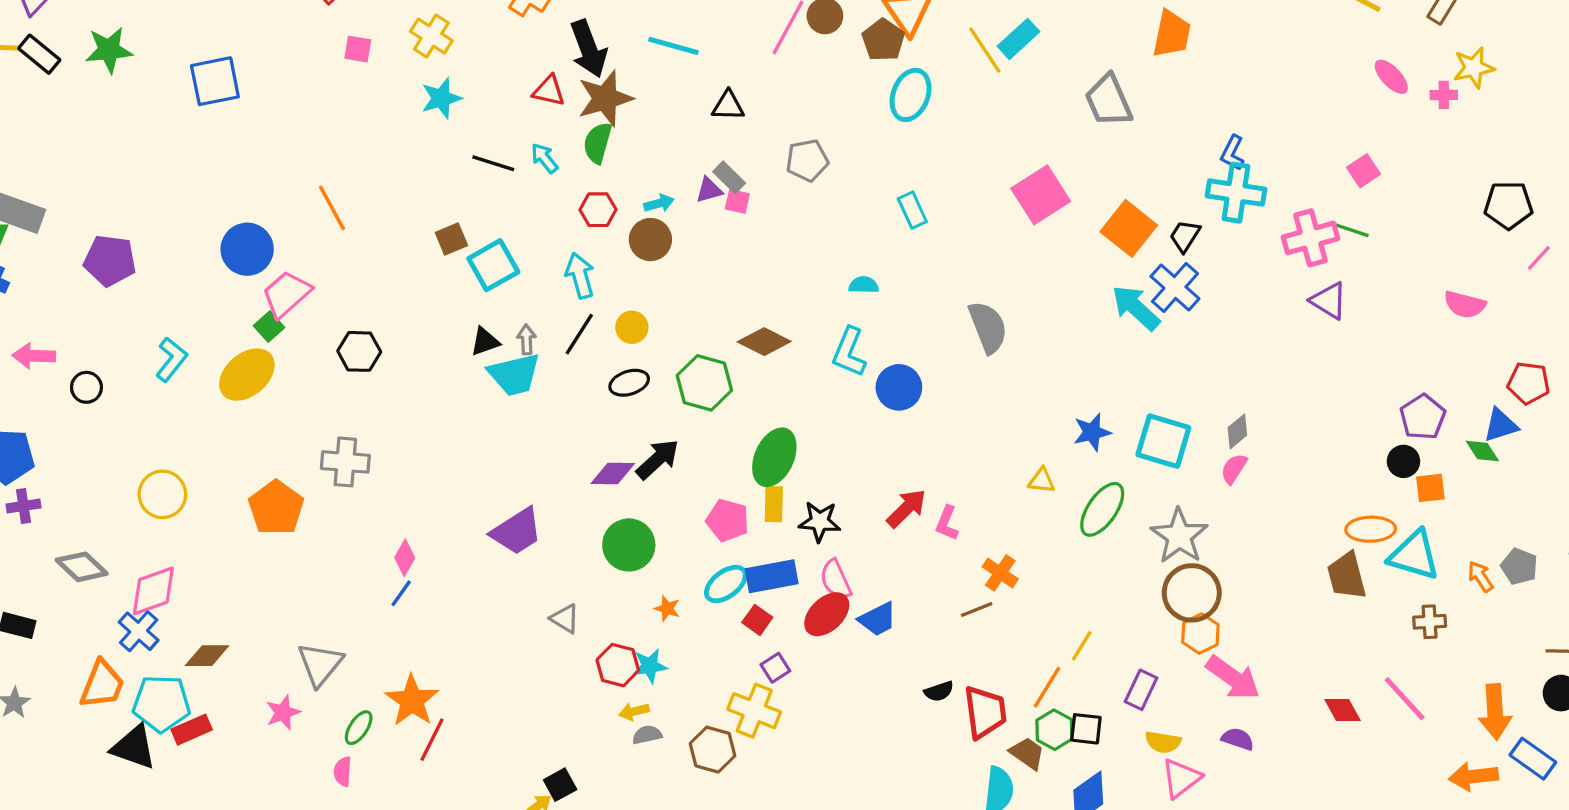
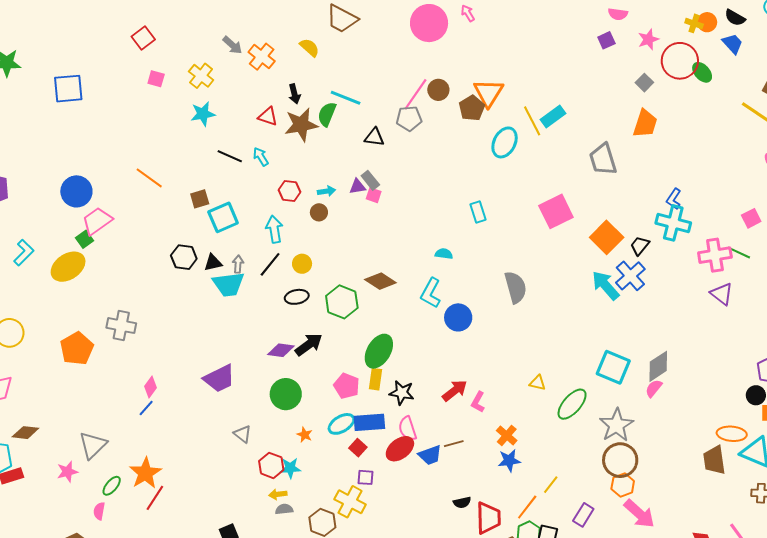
black arrow: (589, 49) -> (294, 94), size x0.6
cyan ellipse: (911, 95) -> (505, 142), moved
green semicircle: (598, 143) -> (327, 114), moved
gray pentagon: (807, 160) -> (409, 118), moved
orange line: (332, 208) -> (149, 178), moved, turned -32
brown circle: (650, 240) -> (319, 212), size x0.7
black hexagon: (359, 351) -> (184, 257), moved
gray diamond: (1237, 431) -> (658, 366), size x1.5
blue star: (1092, 432) -> (509, 460), moved
brown line: (977, 609) -> (454, 444), moved
purple square: (775, 668) -> (366, 477), turned 30

